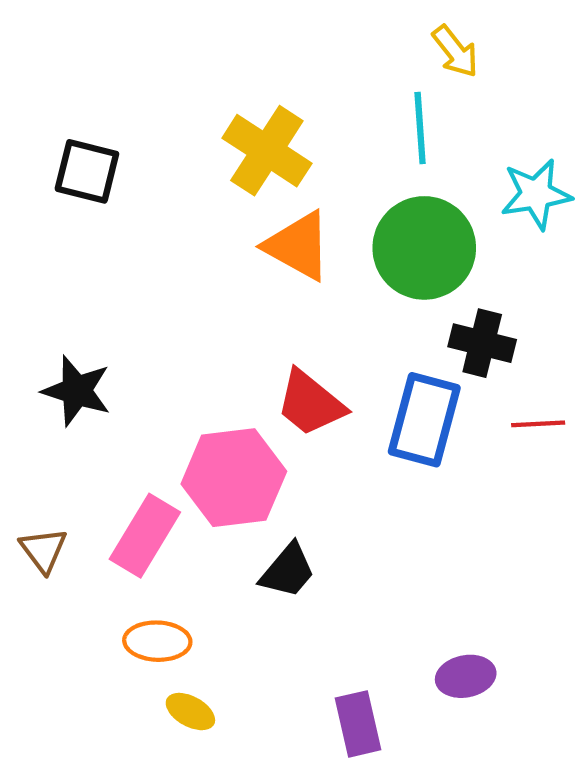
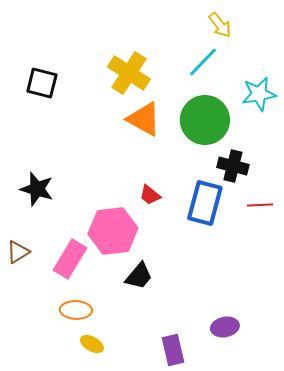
cyan line: (420, 128) -> (203, 62), turned 48
red trapezoid: (310, 403) -> (150, 195), size x0.6
brown triangle: (43, 550) -> (18, 252), moved, turned 35

